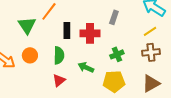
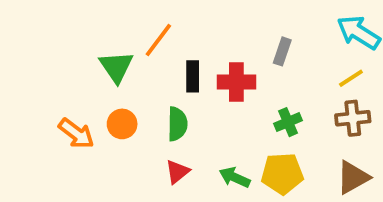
green arrow: (86, 67) -> (235, 177), moved

